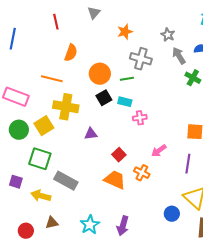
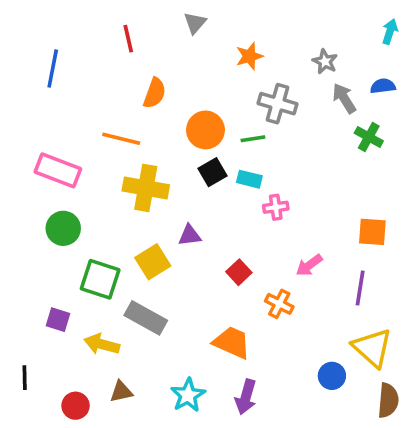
yellow square: (44, 126) -> (153, 262), moved
orange trapezoid: (115, 180) -> (232, 342), moved

